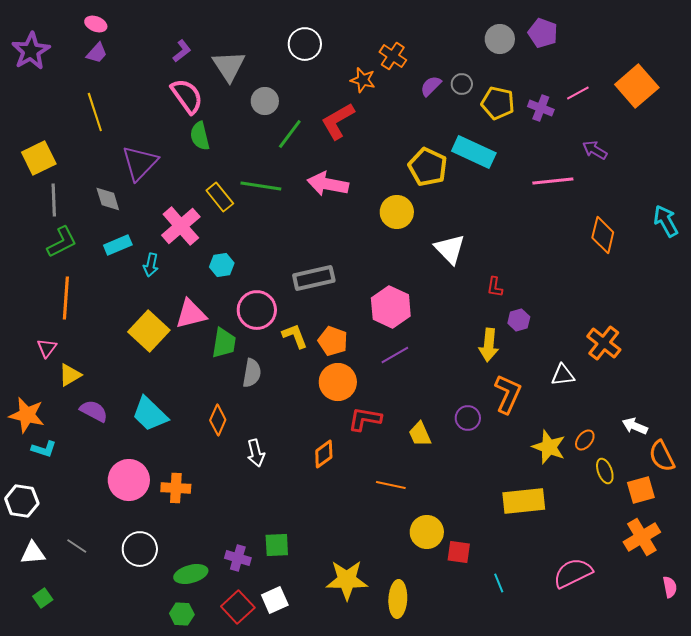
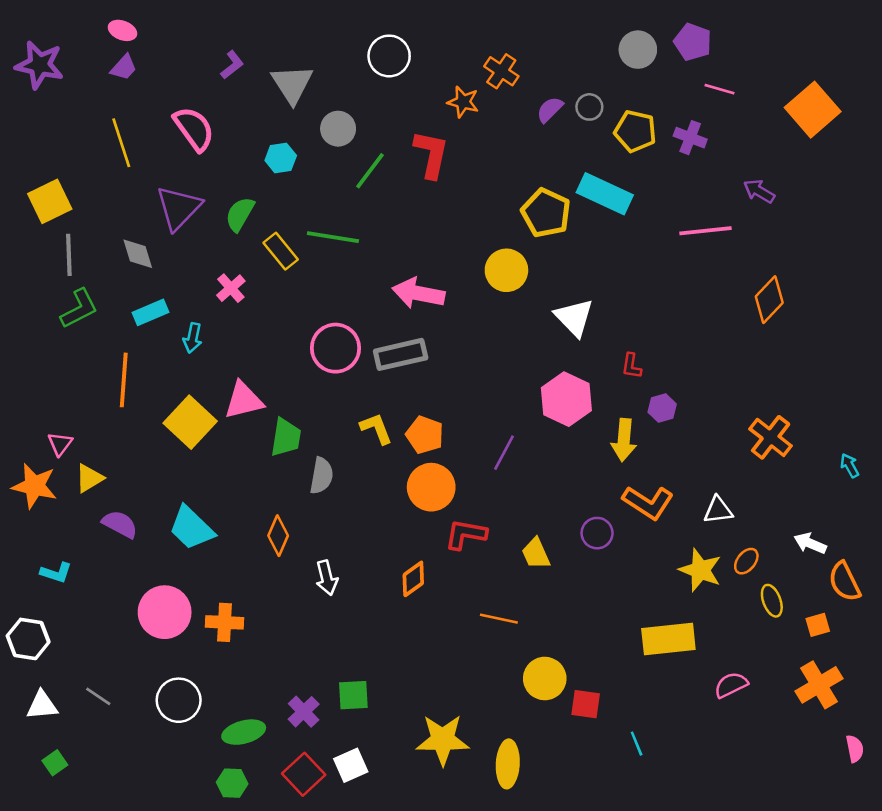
purple star: (31, 51) -> (40, 65), turned -30
pink line: (578, 93) -> (719, 89), moved, turned 45
pink semicircle: (187, 96) -> (194, 129), moved
red L-shape: (338, 121) -> (431, 154), turned 132
green semicircle: (200, 136) -> (240, 214), moved, turned 44
pink arrow: (328, 184) -> (418, 293), moved
cyan arrow: (666, 221) -> (850, 465), moved, size x0.6
pink cross: (181, 226) -> (231, 288), size x0.6
orange diamond: (603, 235) -> (769, 300), turned 30
cyan hexagon: (222, 265) -> (281, 158), moved
orange line: (66, 298) -> (124, 380), moved
pink hexagon: (391, 307) -> (566, 399), moved
pink circle: (257, 310) -> (336, 348), moved
purple line: (395, 355) -> (504, 453), turned -32
white triangle: (563, 375) -> (718, 510), moved
orange L-shape: (508, 394) -> (648, 502), turned 99
orange star: (27, 415) -> (34, 486), moved
orange square: (641, 490) -> (818, 625), size x0.7
purple cross: (238, 558) -> (304, 712), turned 30
pink semicircle: (573, 573) -> (731, 685), moved, size x0.7

